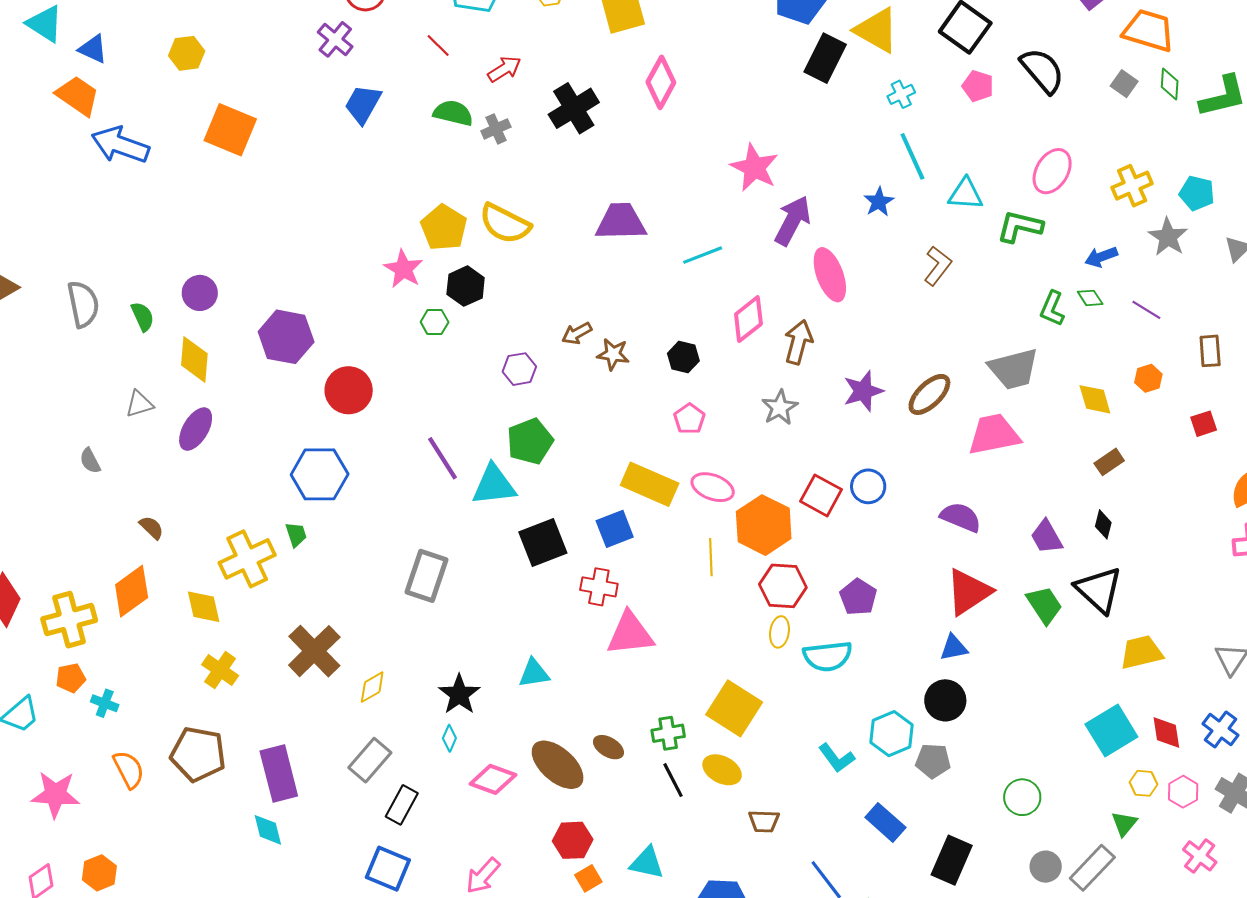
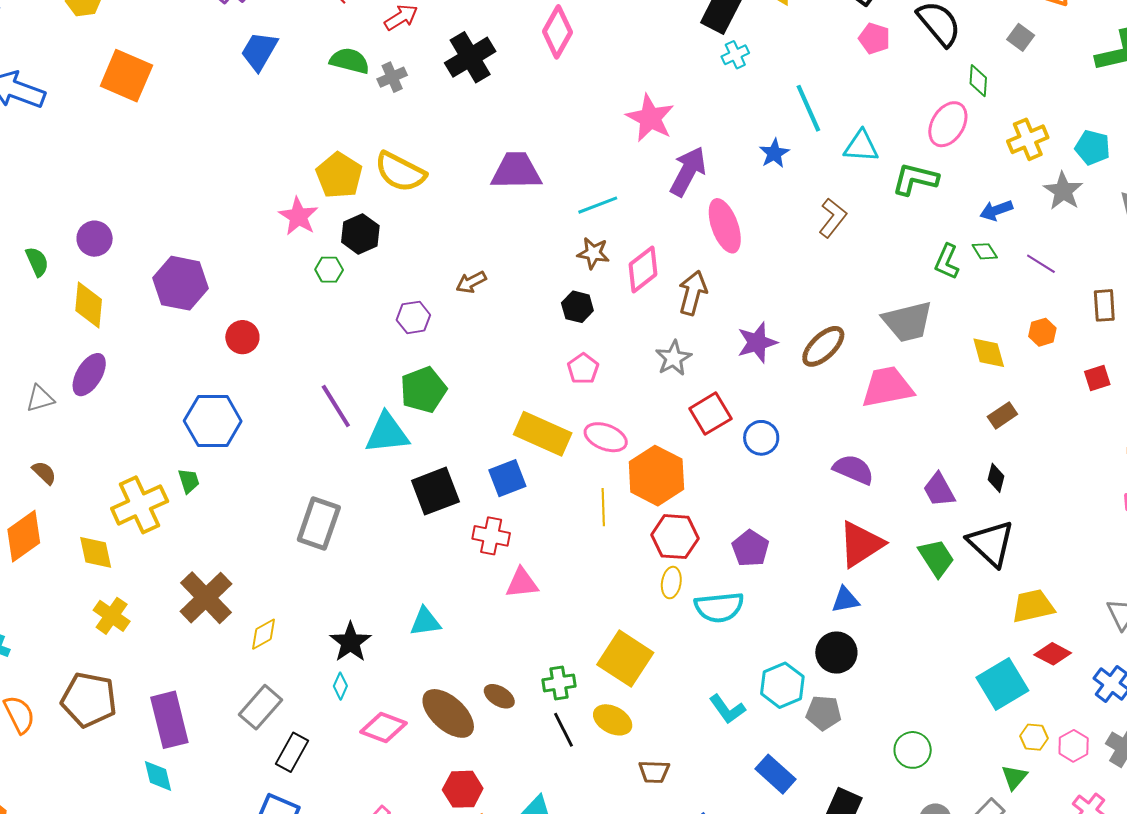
green diamond: (1170, 84) -> (978, 81), moved
cyan cross: (901, 94) -> (735, 55), moved
brown star: (613, 354) -> (593, 253), moved
red circle: (349, 390) -> (242, 337), size x0.7
gray triangle: (139, 404) -> (40, 399), moved
red square: (821, 495) -> (710, 414), moved, turned 30
pink triangle: (630, 634) -> (522, 583), size x0.7
red diamond: (1166, 732) -> (1053, 654), moved, turned -54

